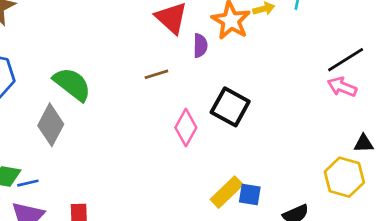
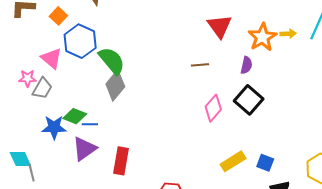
purple semicircle: (200, 46) -> (246, 65), moved
green semicircle: (72, 84) -> (112, 61), moved
blue square: (250, 195) -> (265, 163), moved

